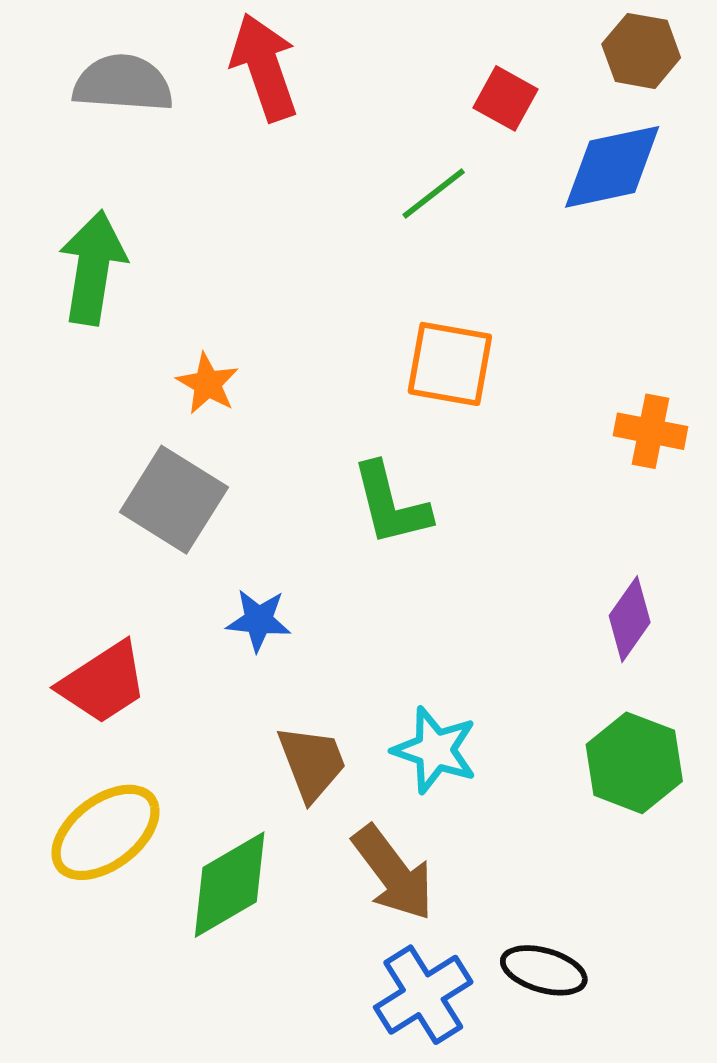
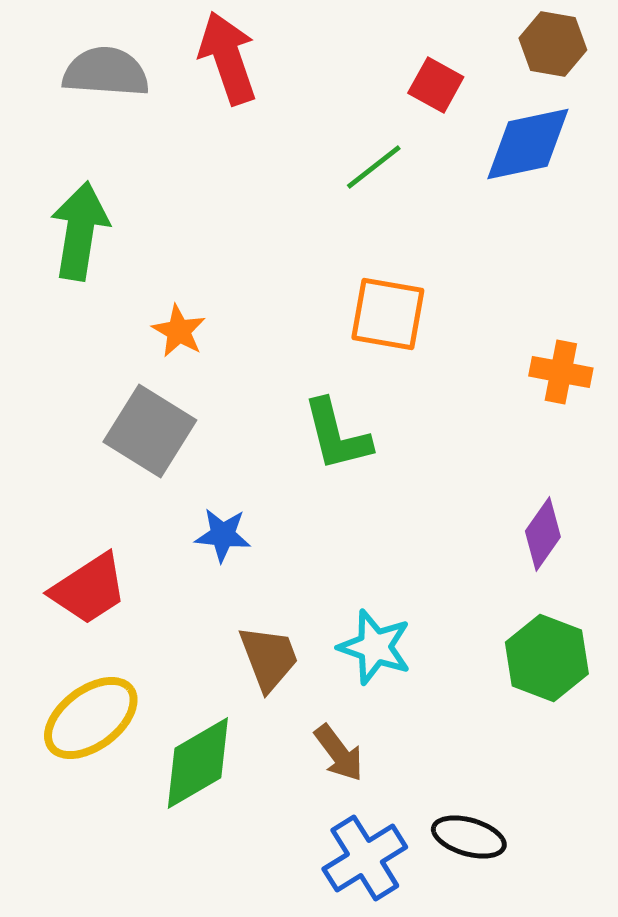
brown arrow: (393, 873) -> (339, 753), size x0.7

